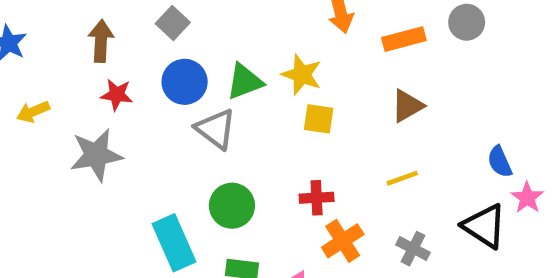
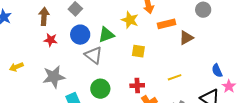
orange rectangle: (404, 39) -> (167, 24), moved
yellow star: (302, 75) -> (130, 20), moved
brown triangle: (407, 106) -> (186, 38), moved
yellow arrow: (33, 112) -> (16, 67), moved
gray star: (96, 155) -> (54, 77), moved

